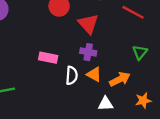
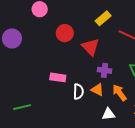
purple cross: (88, 52) -> (104, 70), moved
orange arrow: (120, 79) -> (120, 93), turned -96

